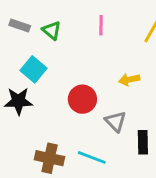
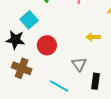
red circle: (82, 99) -> (47, 45), moved
brown cross: (50, 158) -> (22, 68), moved

